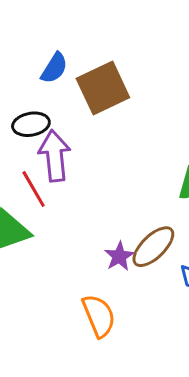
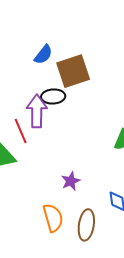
black ellipse: (31, 124) -> (53, 96), moved
brown ellipse: (153, 247) -> (86, 225), moved, turned -44

